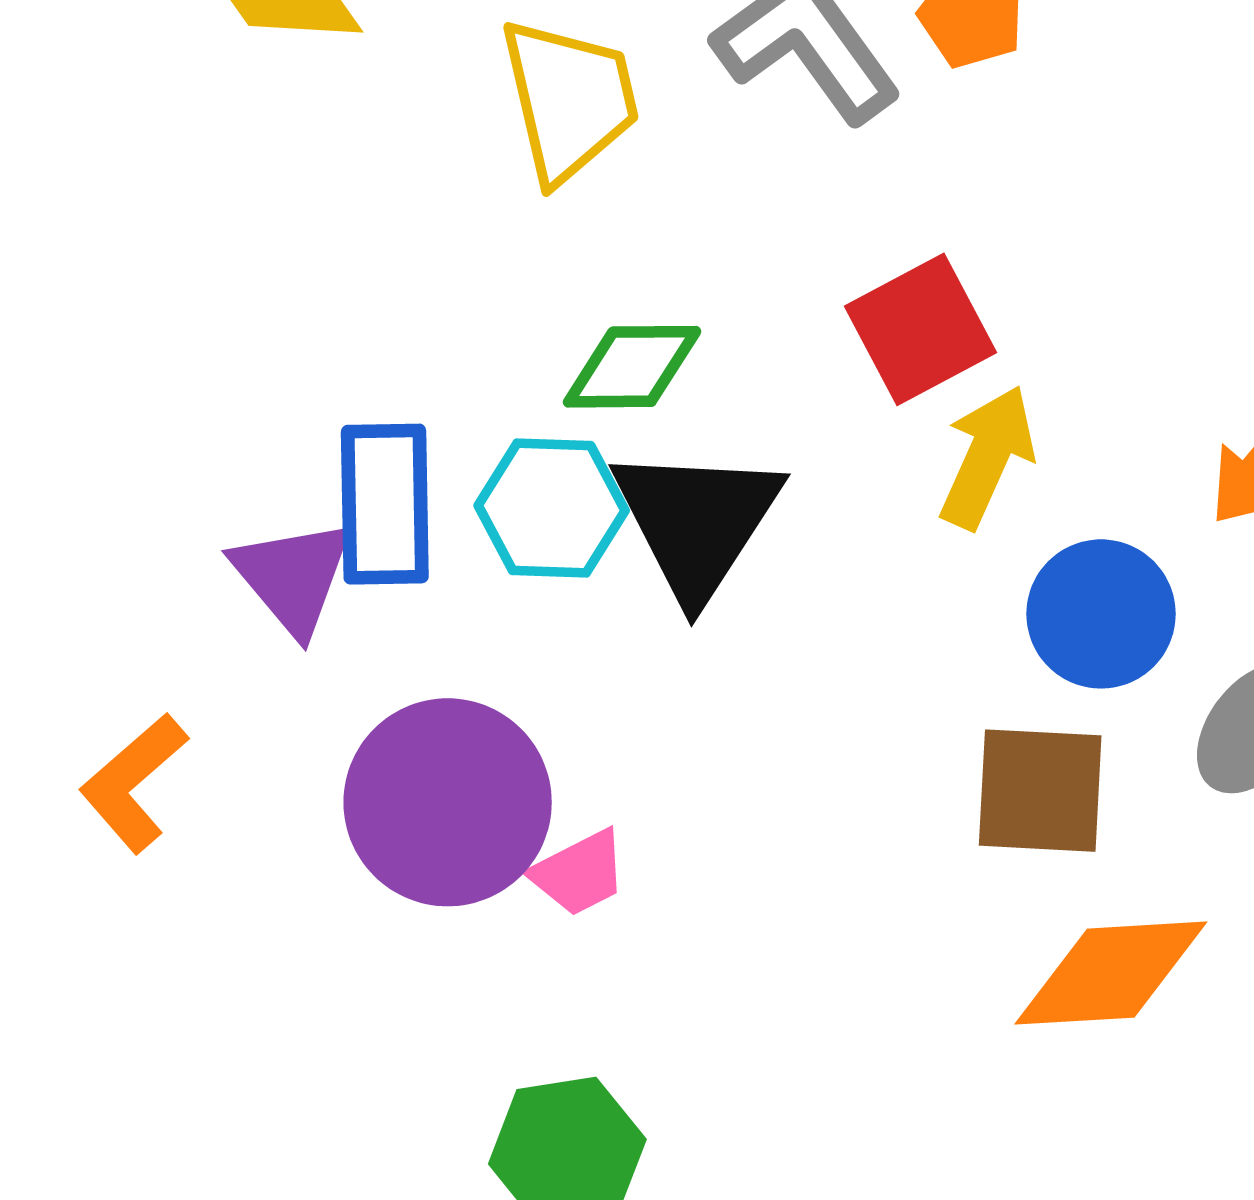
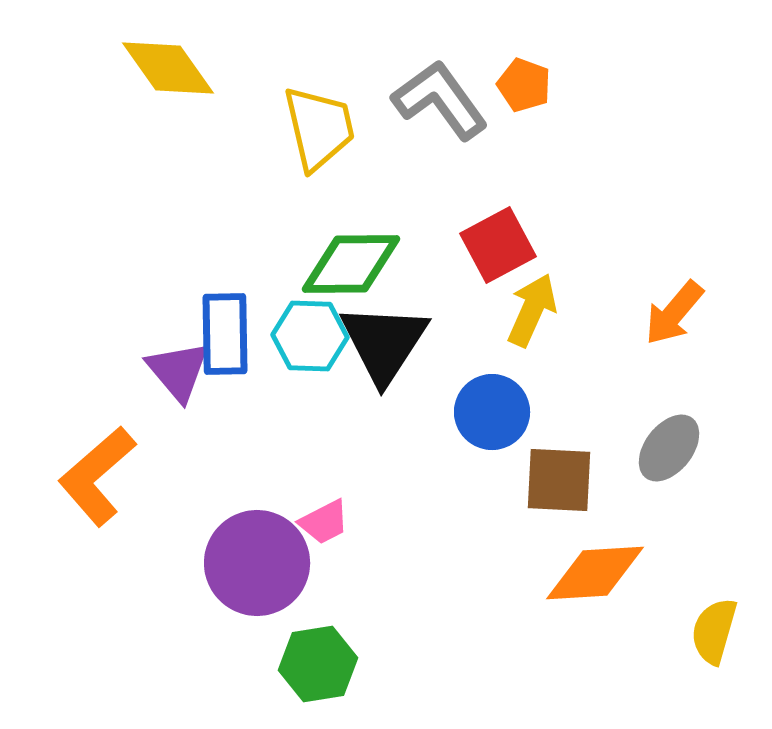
green diamond: (632, 367) -> (351, 264), size x1.4
blue circle: (1101, 614) -> (492, 412), moved
orange L-shape: (134, 783) -> (97, 476), size x1.4
purple circle: (448, 802) -> (257, 563), moved

